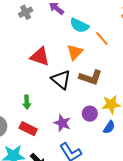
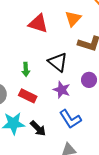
black triangle: (61, 79) -> (58, 62), moved

